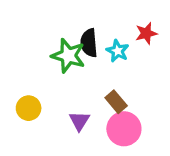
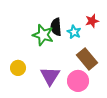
brown rectangle: (116, 102) -> (87, 59), moved, size x1.5
purple triangle: (79, 121) -> (50, 76), size x1.5

